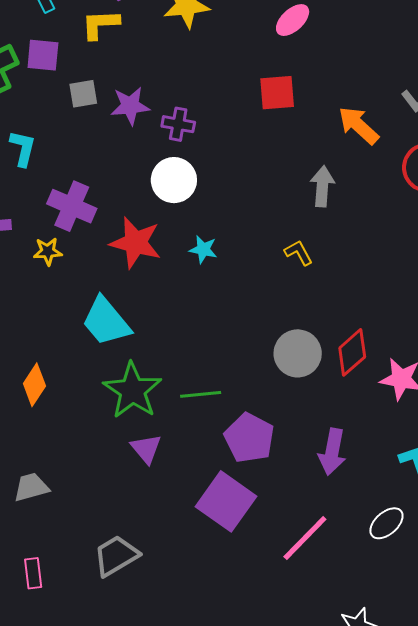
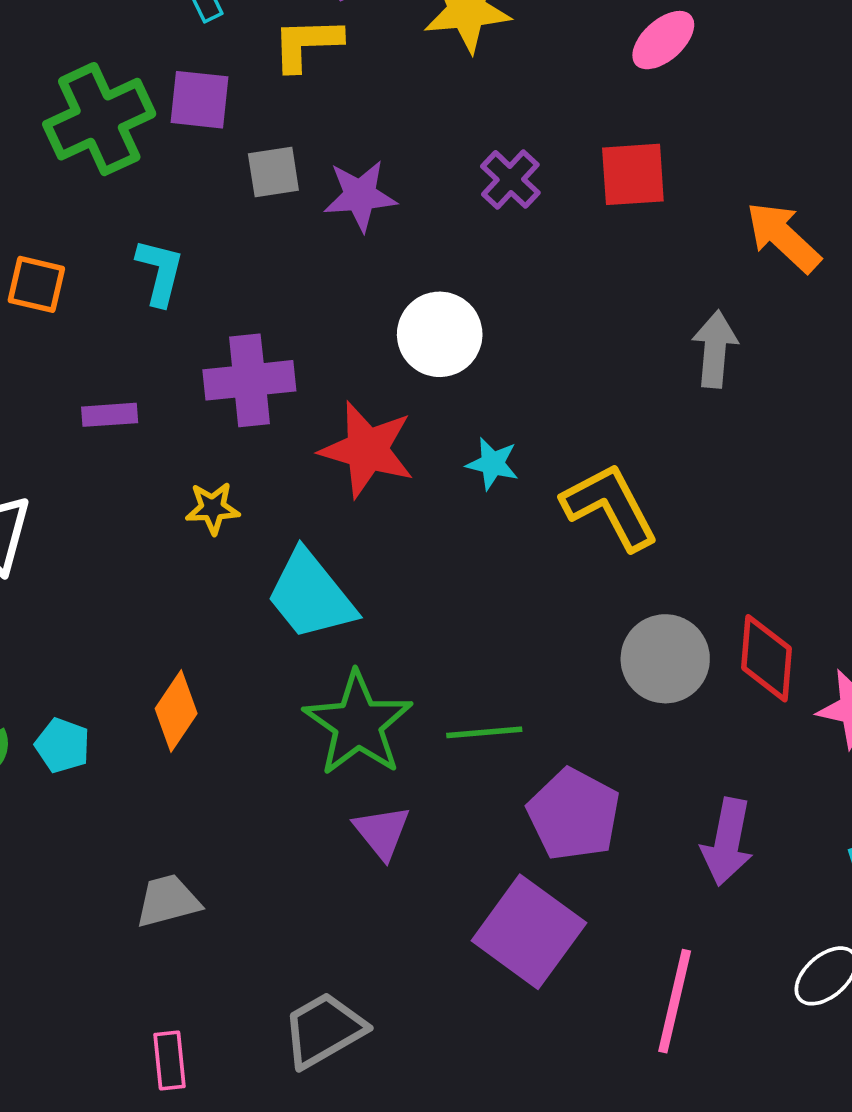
purple cross: (178, 124) -> (510, 179), moved, turned 32
purple cross: (72, 206) -> (249, 380), turned -30
yellow star: (48, 251) -> (213, 508), moved
yellow L-shape: (299, 253) -> (610, 507), moved, size x1.8
red diamond: (352, 352) -> (766, 658), turned -45
pink line: (305, 538) -> (675, 1001), turned -32

